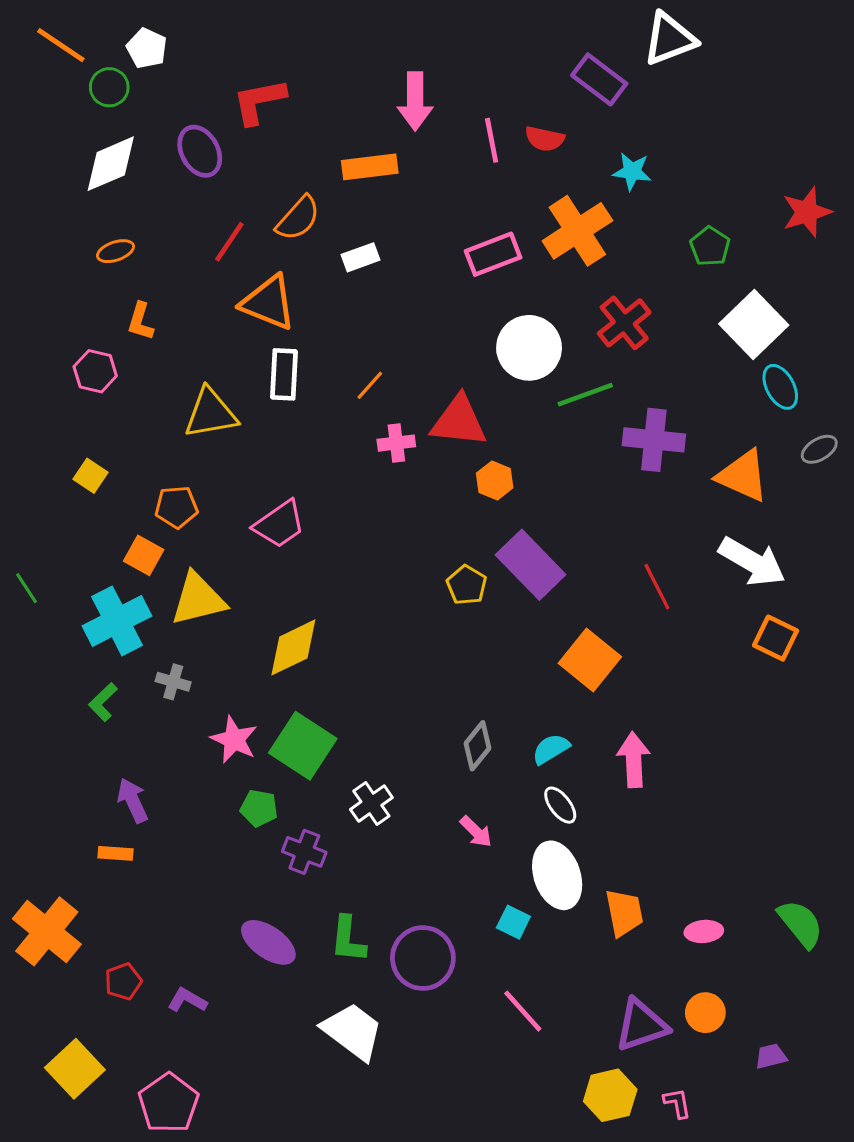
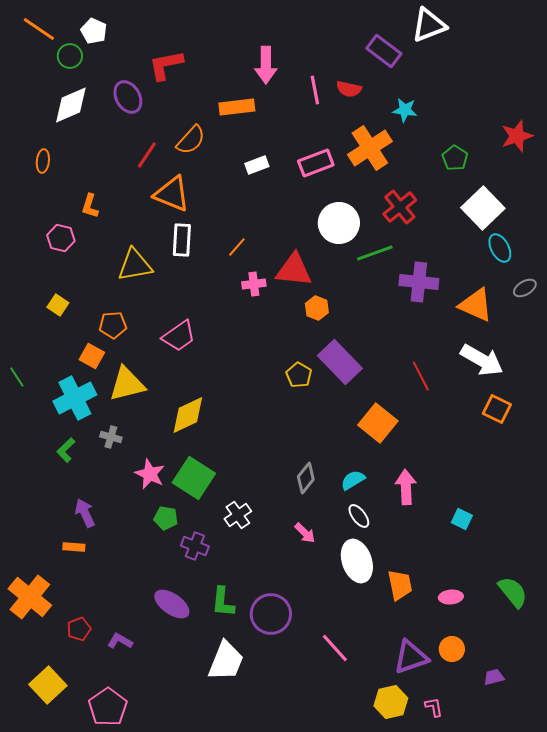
orange ellipse: (115, 251) -> (43, 161), moved, turned -65
white rectangle: (360, 257) -> (257, 165), moved
cyan square: (513, 922) -> (462, 519), moved
white trapezoid: (353, 1031) -> (226, 661), turned 75

